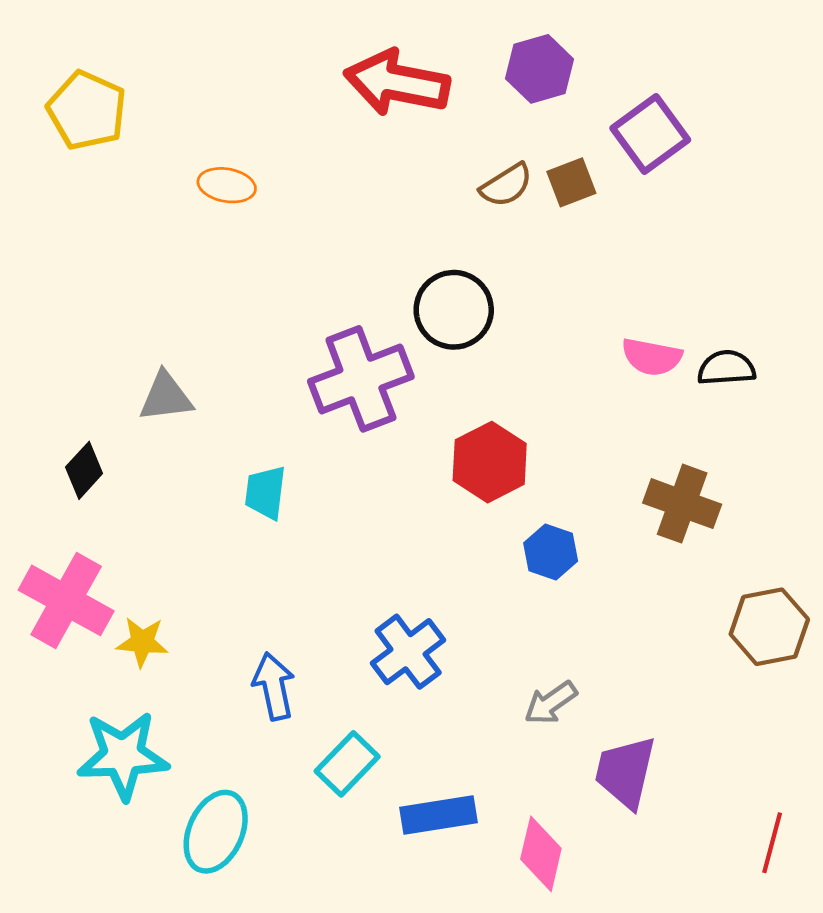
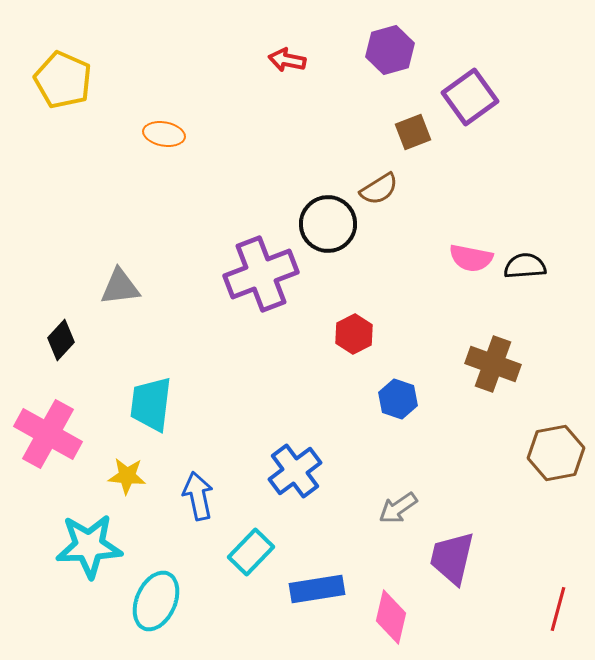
red arrow: (397, 83) -> (287, 60), size x0.5
brown semicircle: (506, 185) -> (379, 189), moved
red hexagon: (490, 462) -> (354, 334), size x0.7
cyan trapezoid: (265, 492) -> (151, 404), moved, size x1.4
yellow star: (142, 642) -> (127, 476), moved

